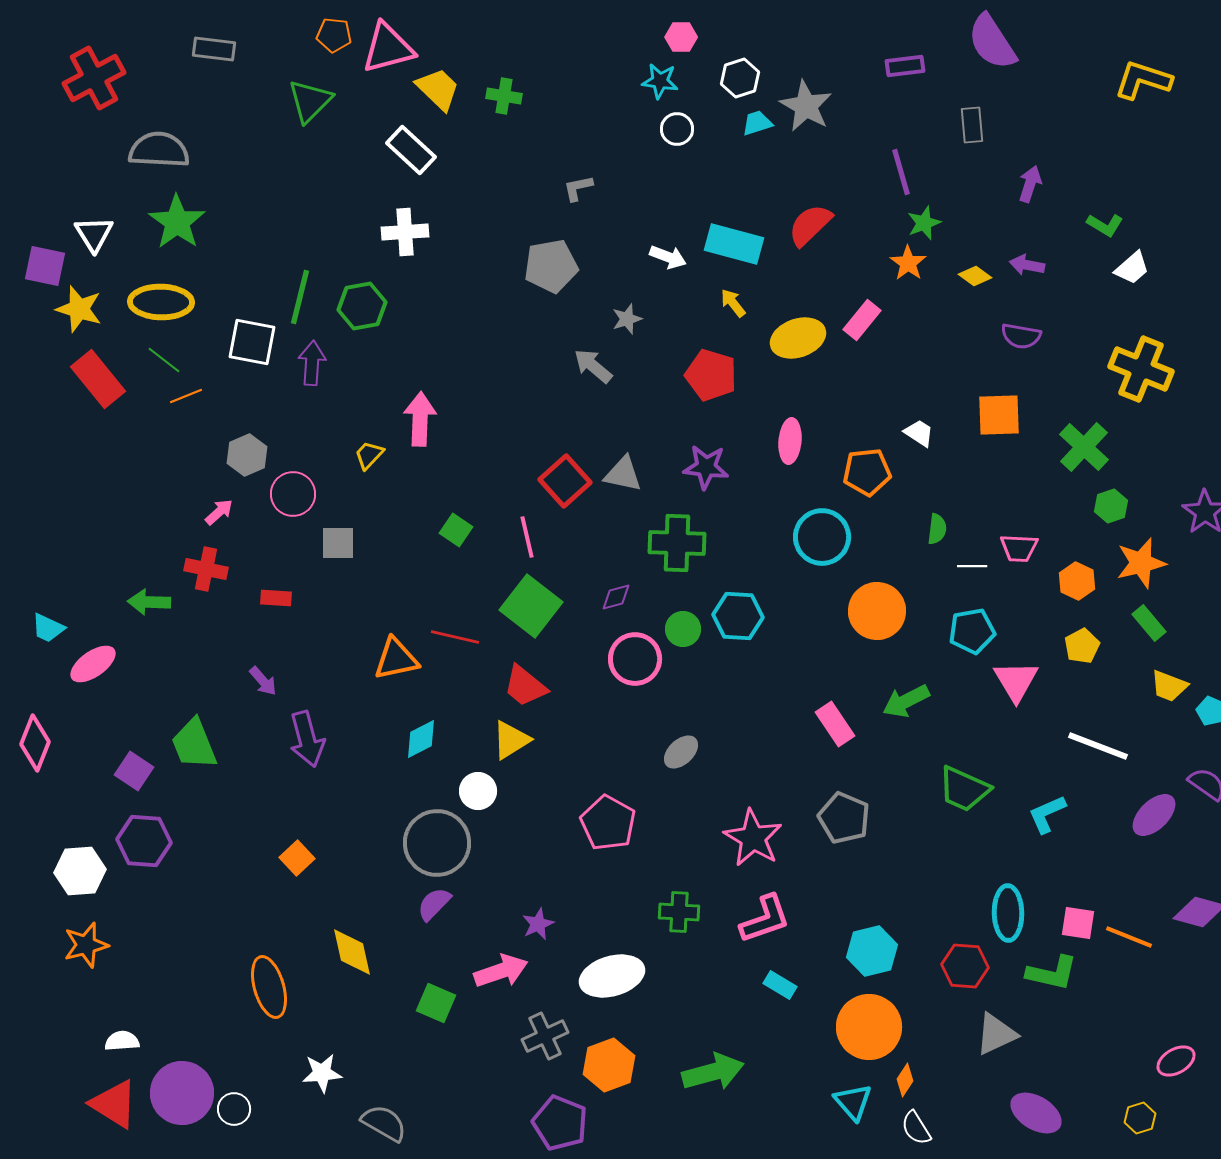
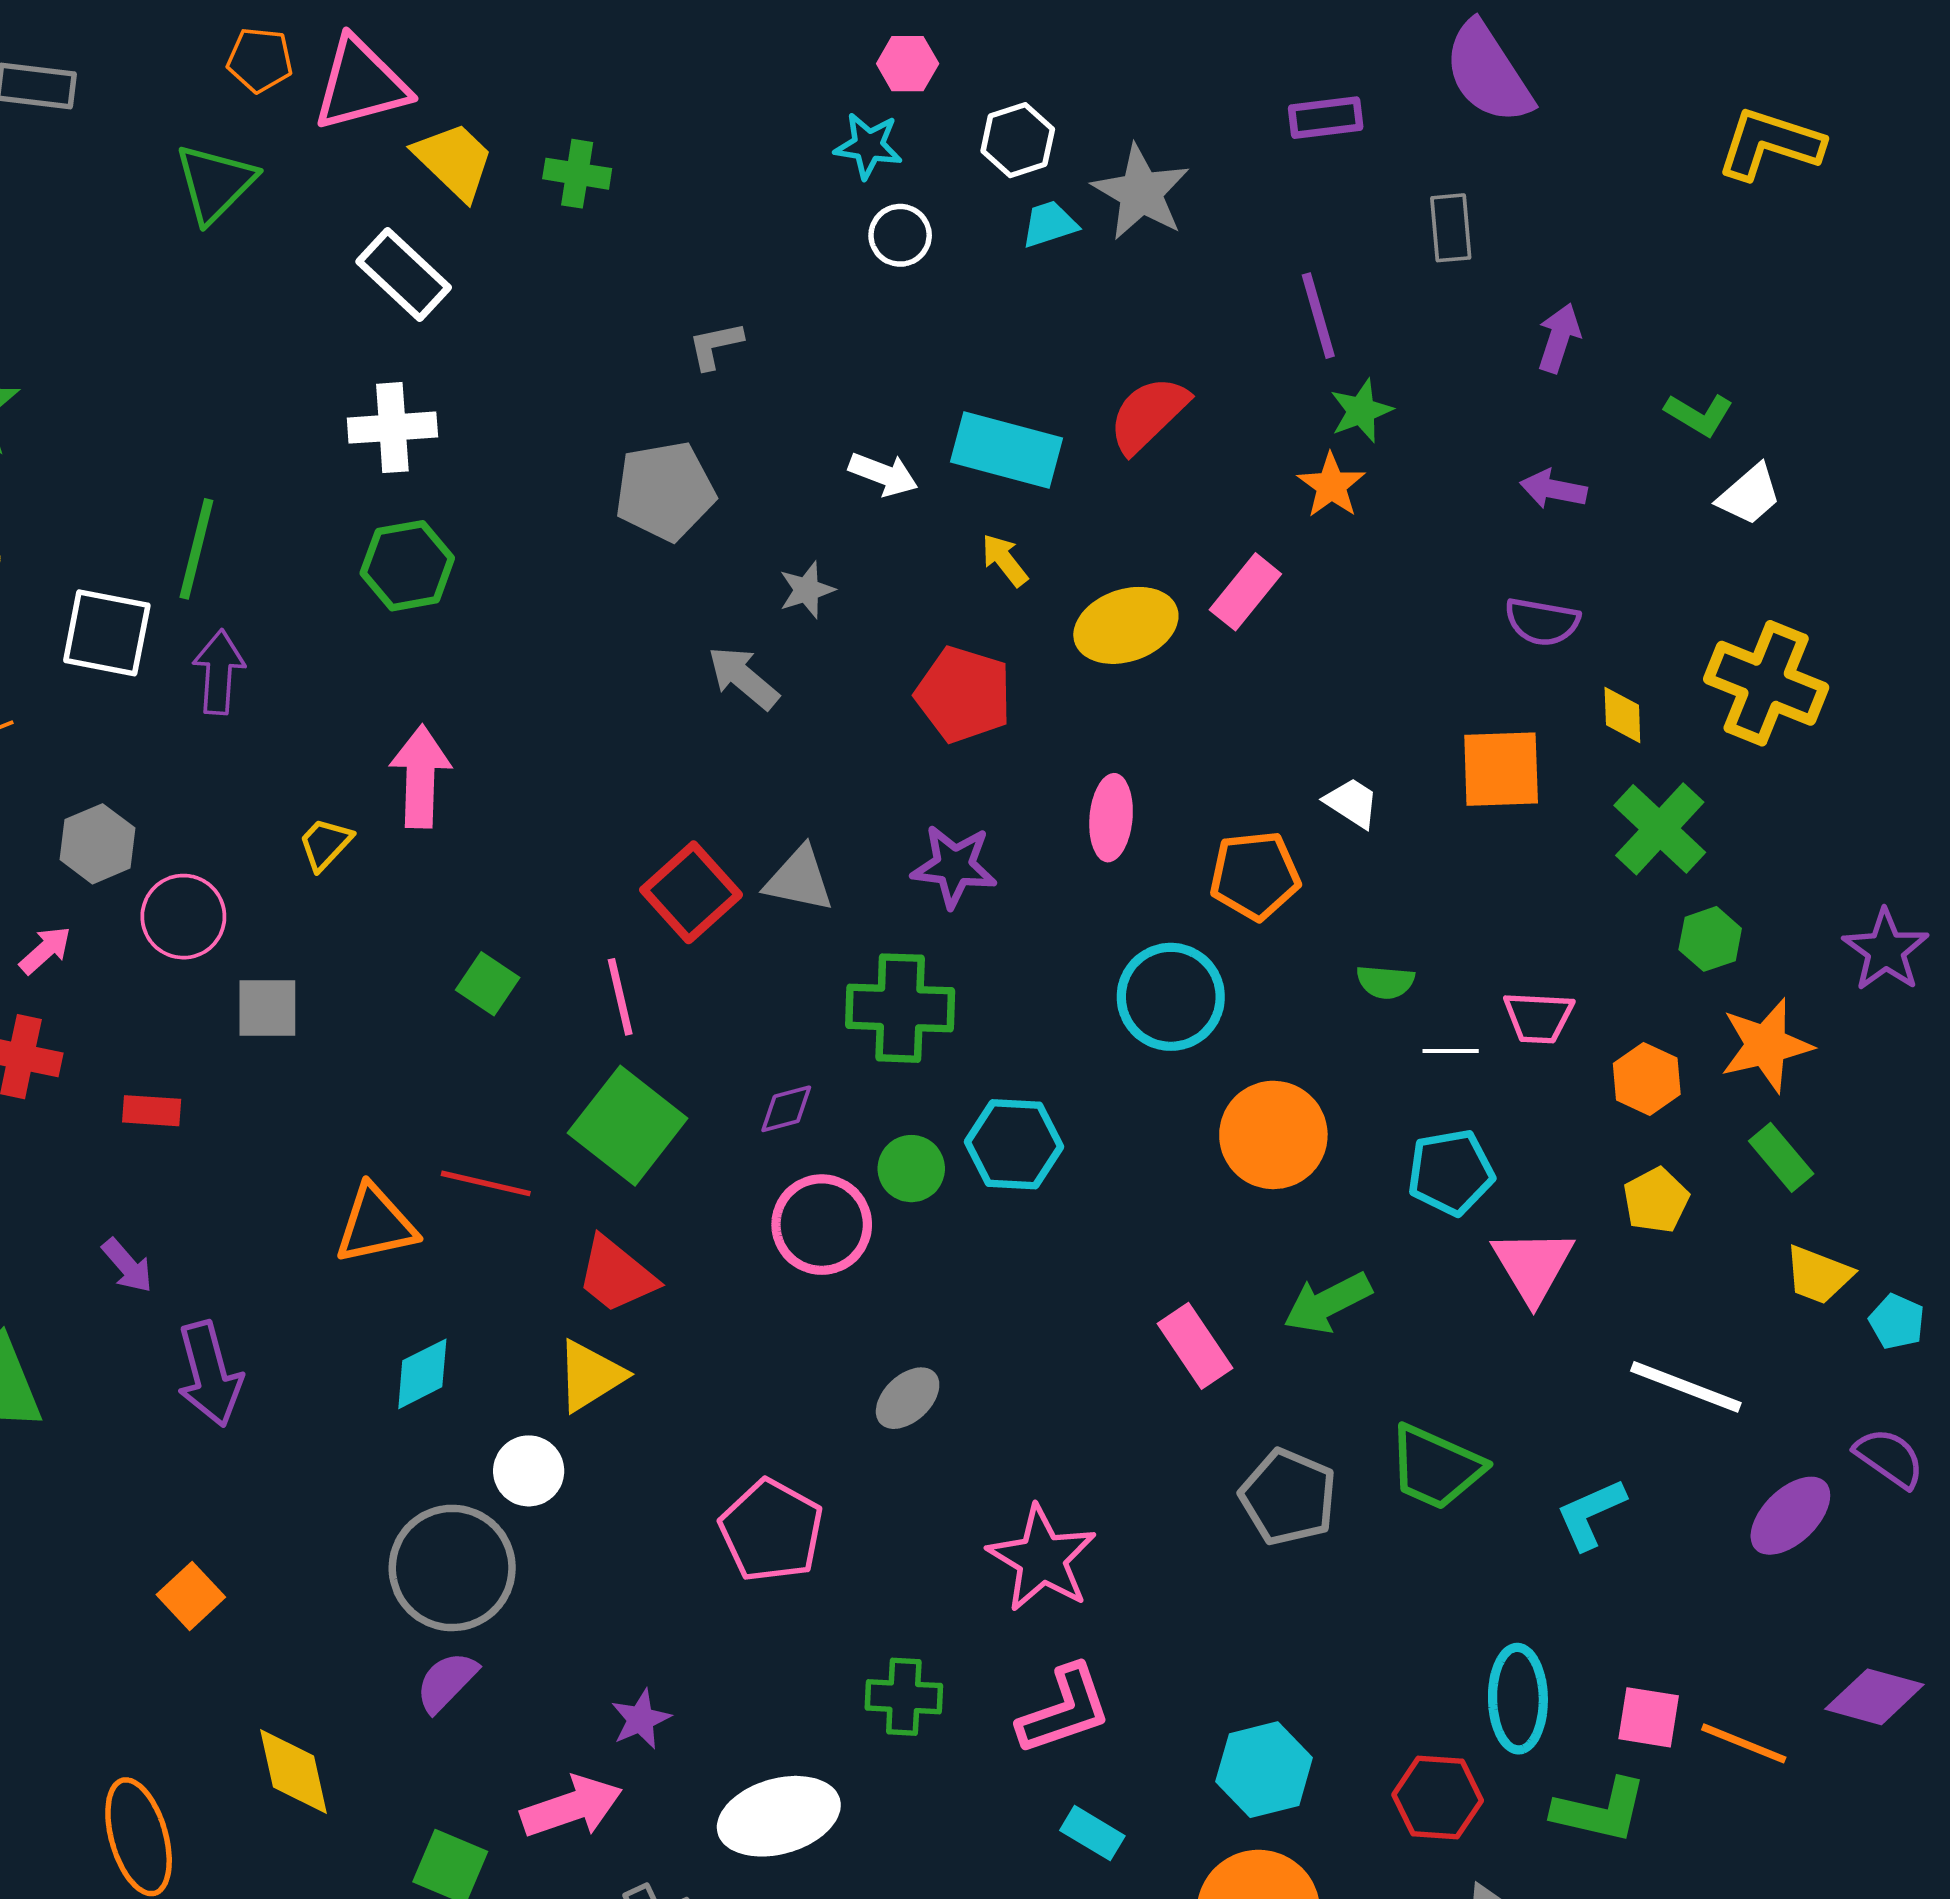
yellow diamond: (975, 276) -> (1622, 715), moved, turned 52
green hexagon: (362, 306) -> (407, 566), moved
green semicircle: (937, 529) -> (1385, 982), turned 88
gray pentagon: (844, 818) -> (1288, 1497), moved

